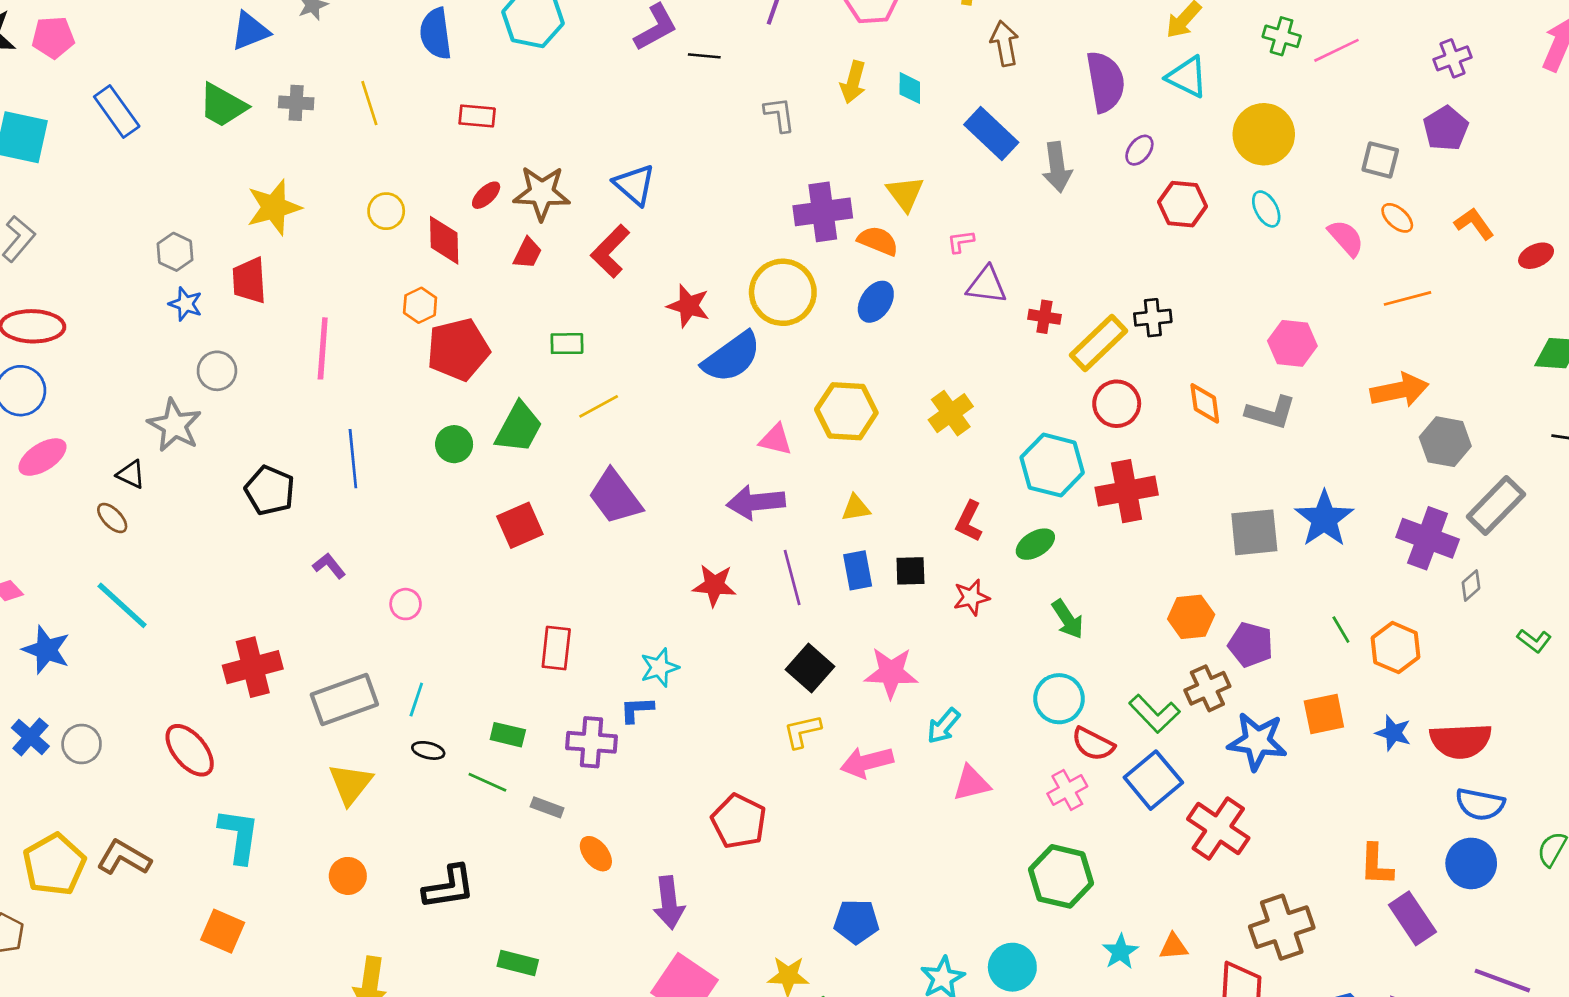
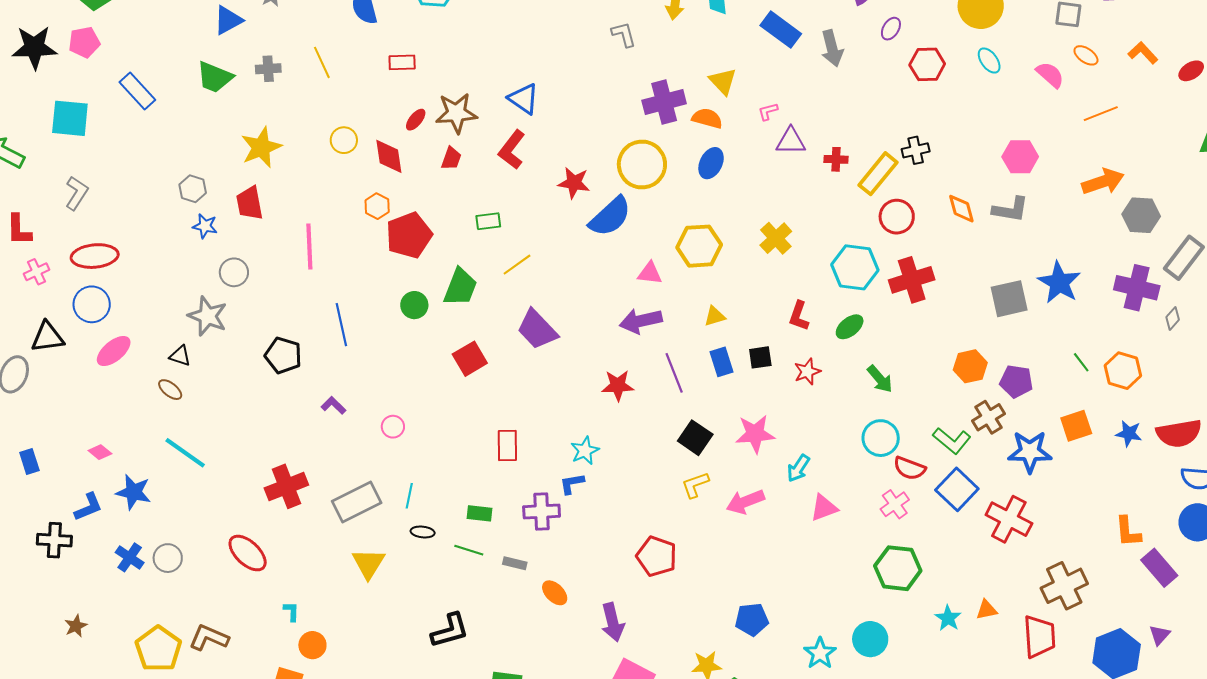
cyan L-shape: (239, 836) -> (291, 611), size x0.5
orange circle: (348, 876) -> (312, 645), moved

